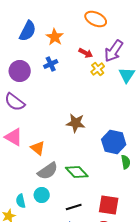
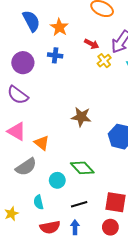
blue semicircle: (28, 31) -> (31, 21), turned -55
blue cross: (51, 64) -> (55, 55), turned 32
gray semicircle: (48, 171) -> (26, 167), moved
cyan circle: (42, 195) -> (57, 180), moved
cyan semicircle: (21, 201) -> (39, 202), moved

